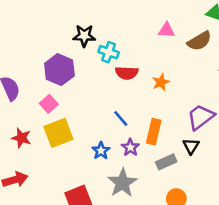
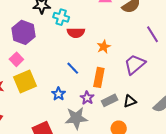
orange star: (161, 82) -> (104, 47), moved
black triangle: (191, 146) -> (130, 101), moved, turned 40
purple star: (130, 147) -> (87, 98), moved
gray star: (122, 183) -> (76, 118), turned 30

